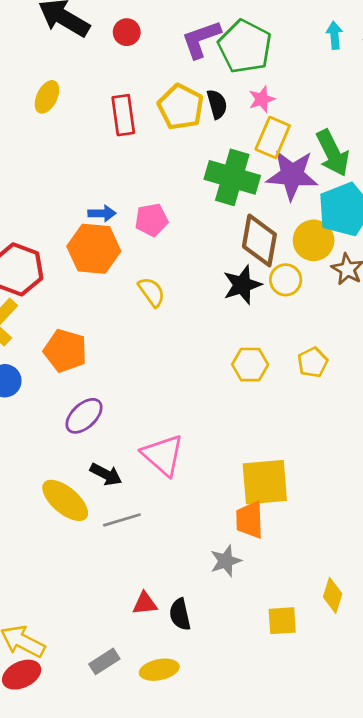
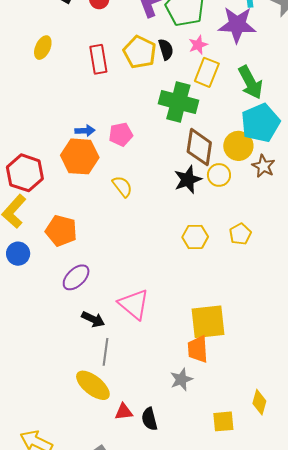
purple star: (292, 175) -> (237, 25), moved
yellow ellipse: (65, 500) -> (93, 385), moved
gray line: (122, 520) -> (106, 352), turned -64

